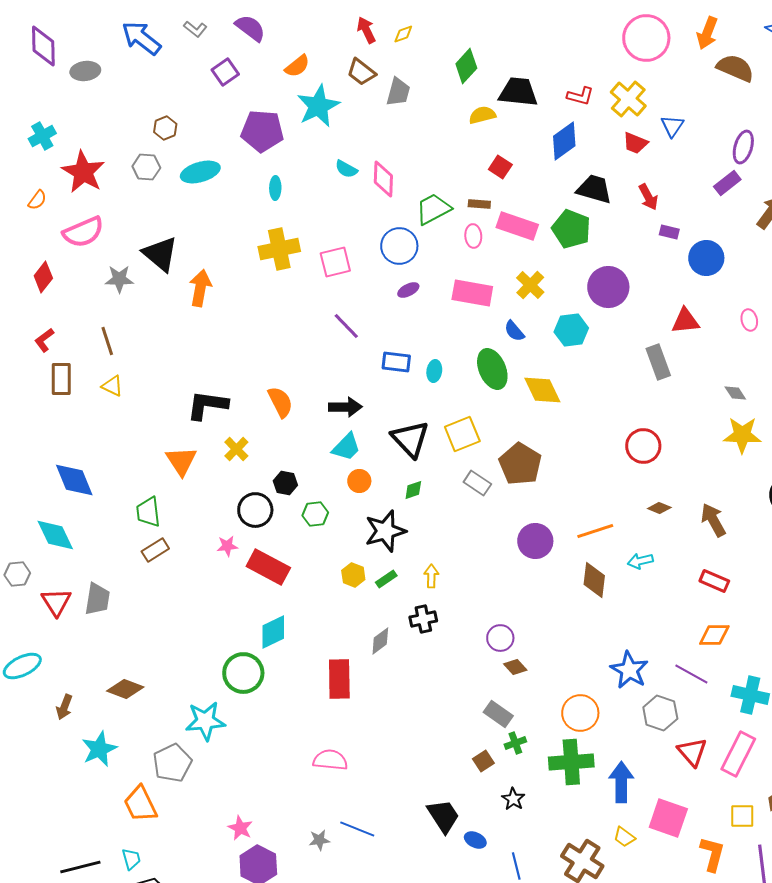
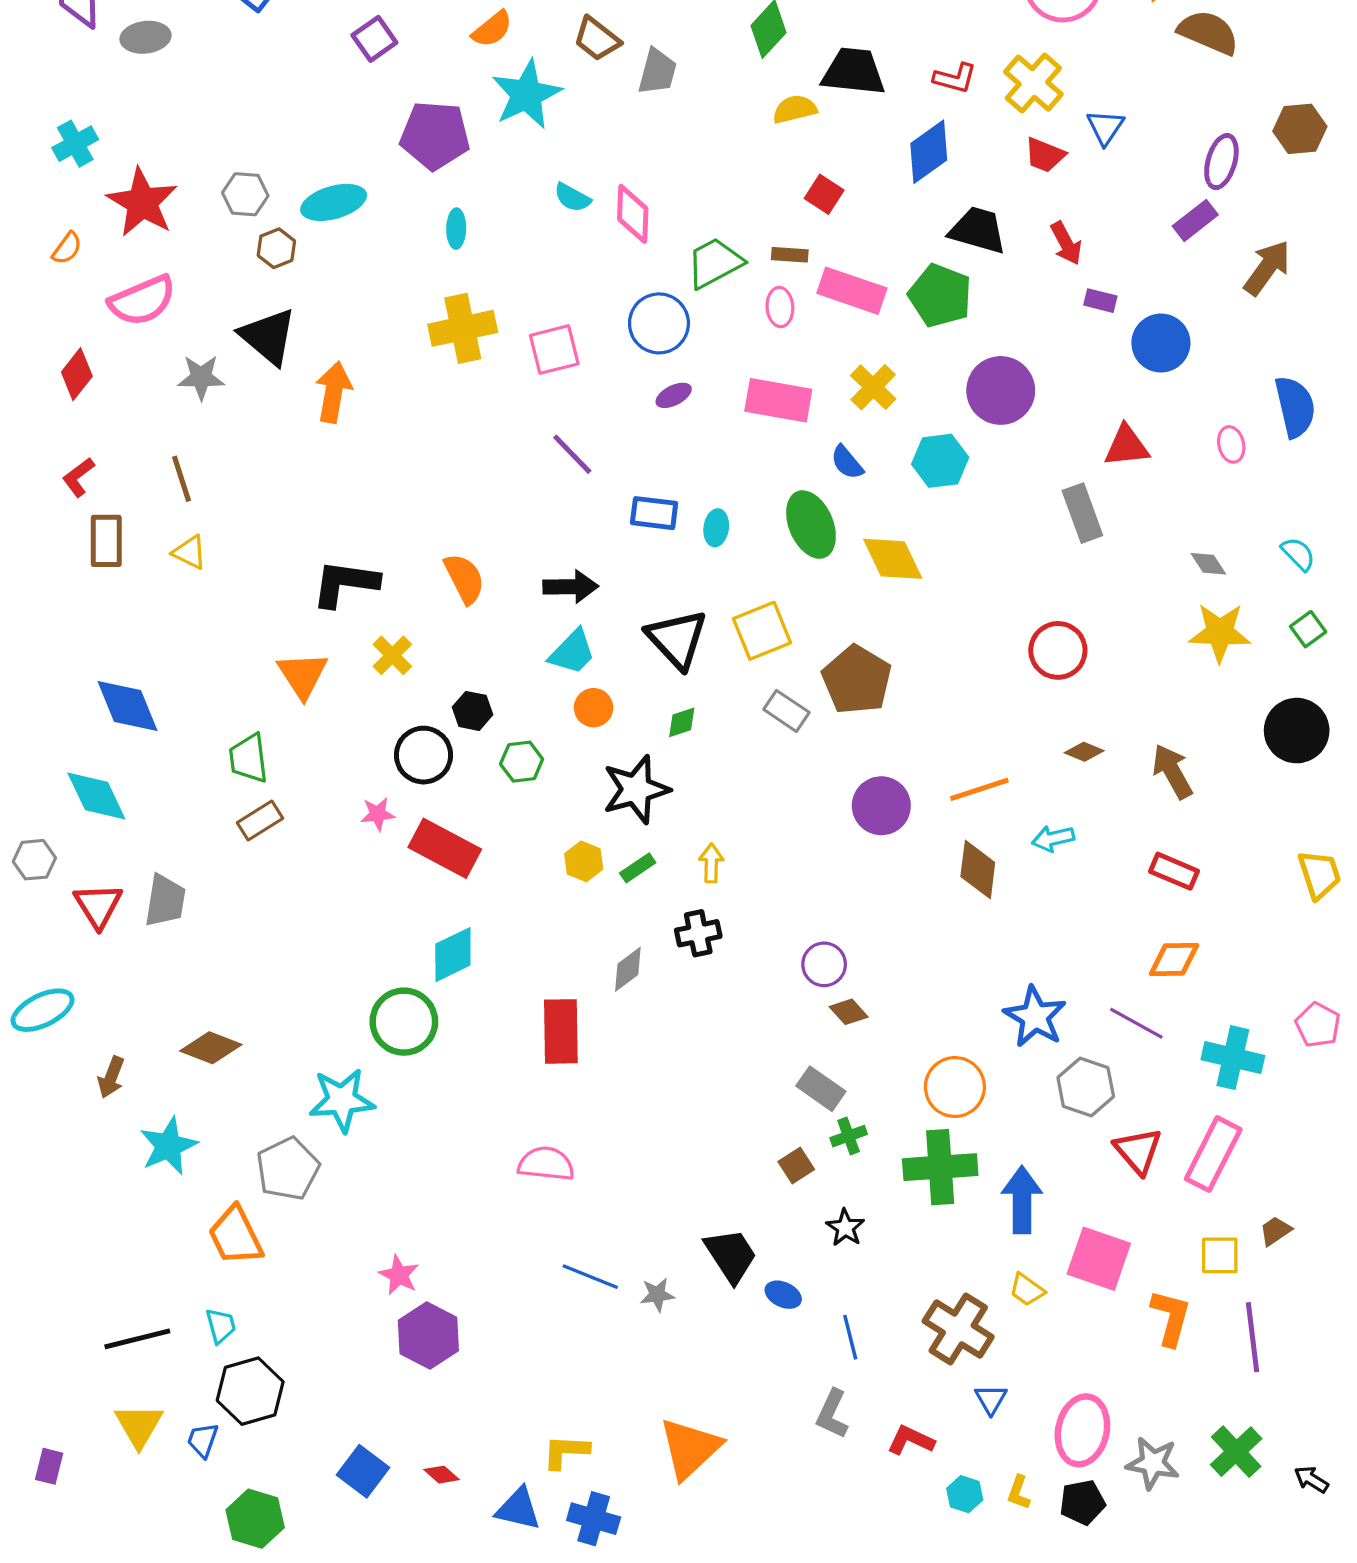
brown hexagon: (165, 128) -> (276, 248), moved
gray star: (319, 840) -> (657, 1295), moved

